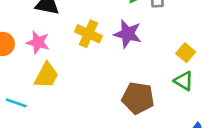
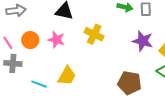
purple star: (128, 34) -> (143, 41), moved
yellow trapezoid: (46, 75) -> (67, 76), moved

